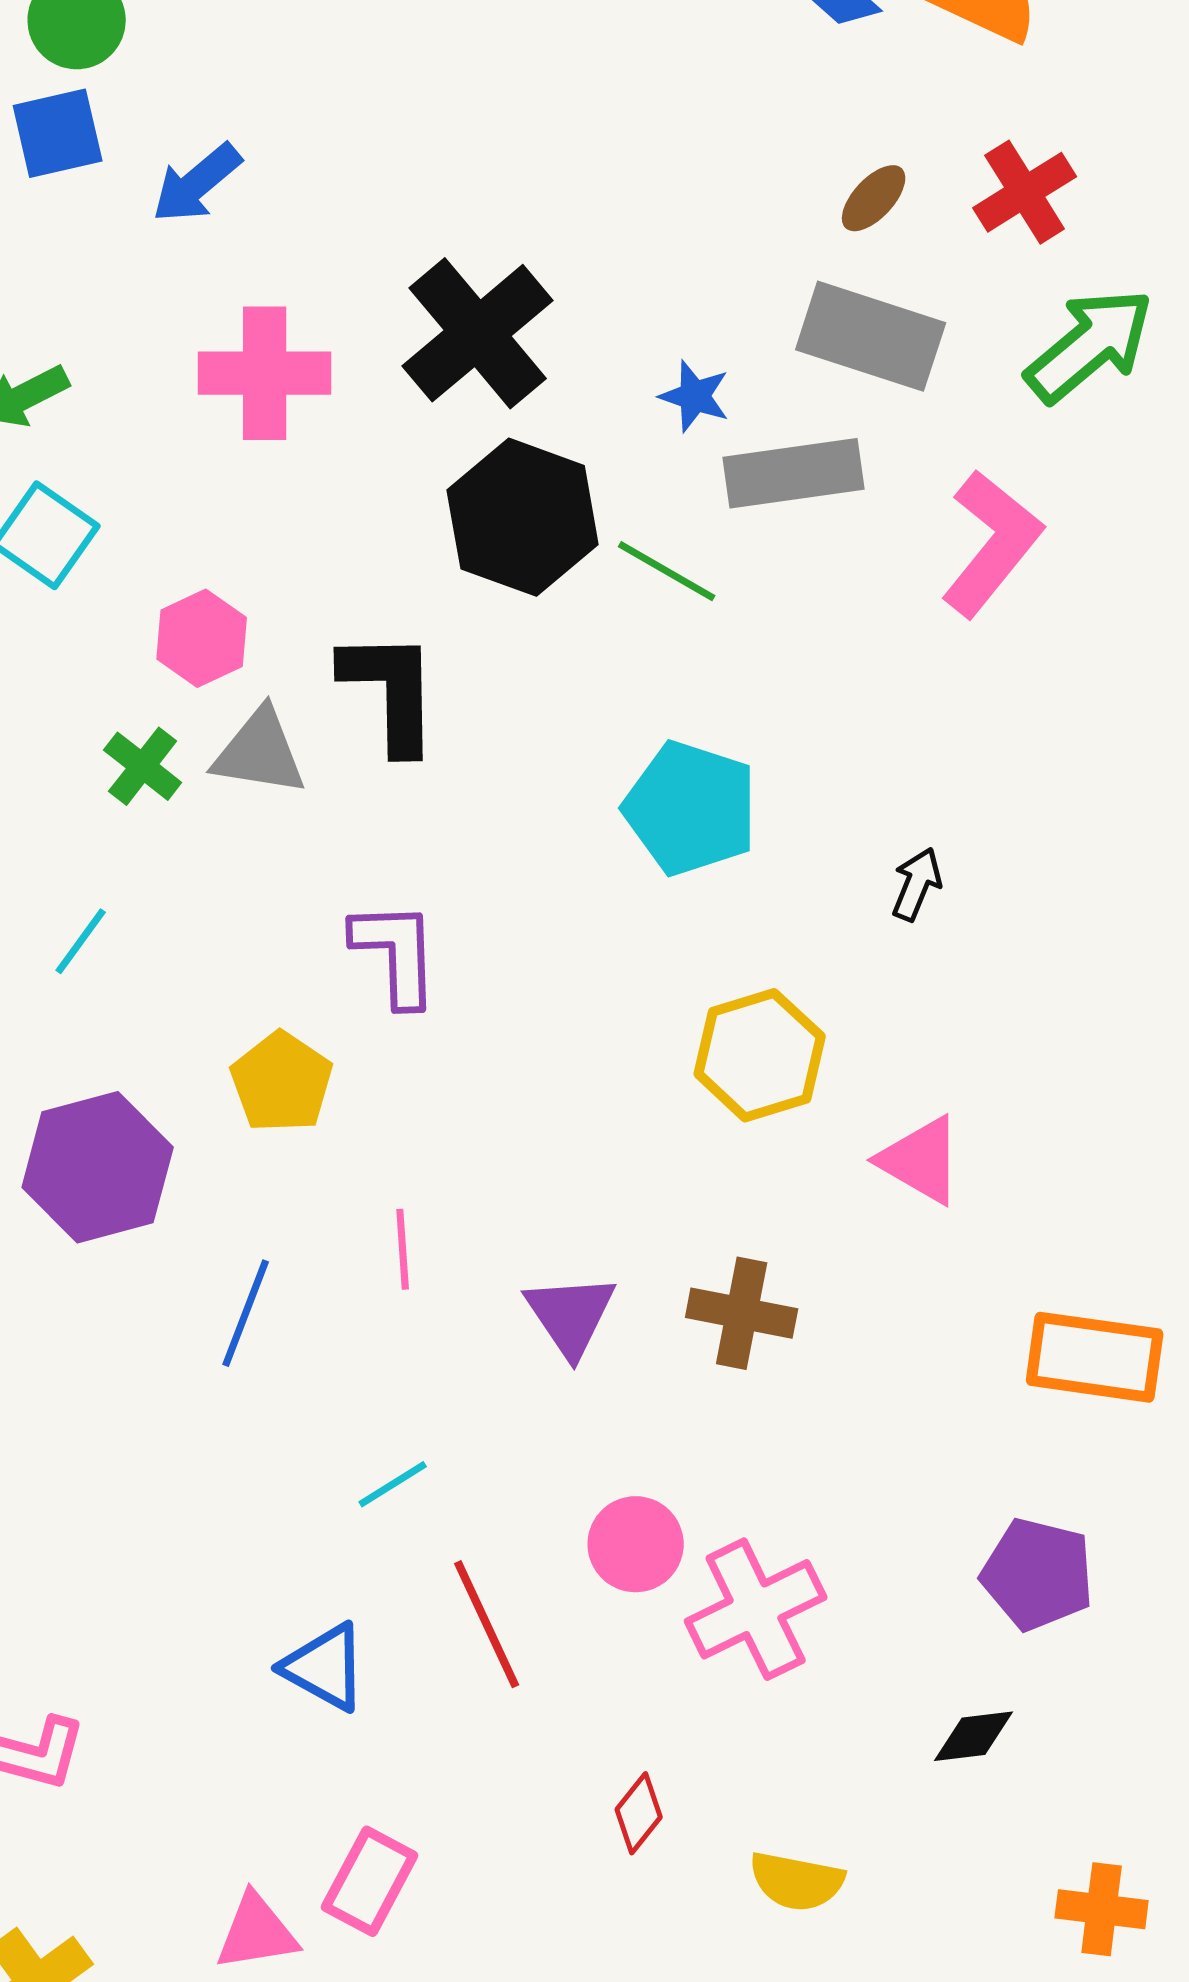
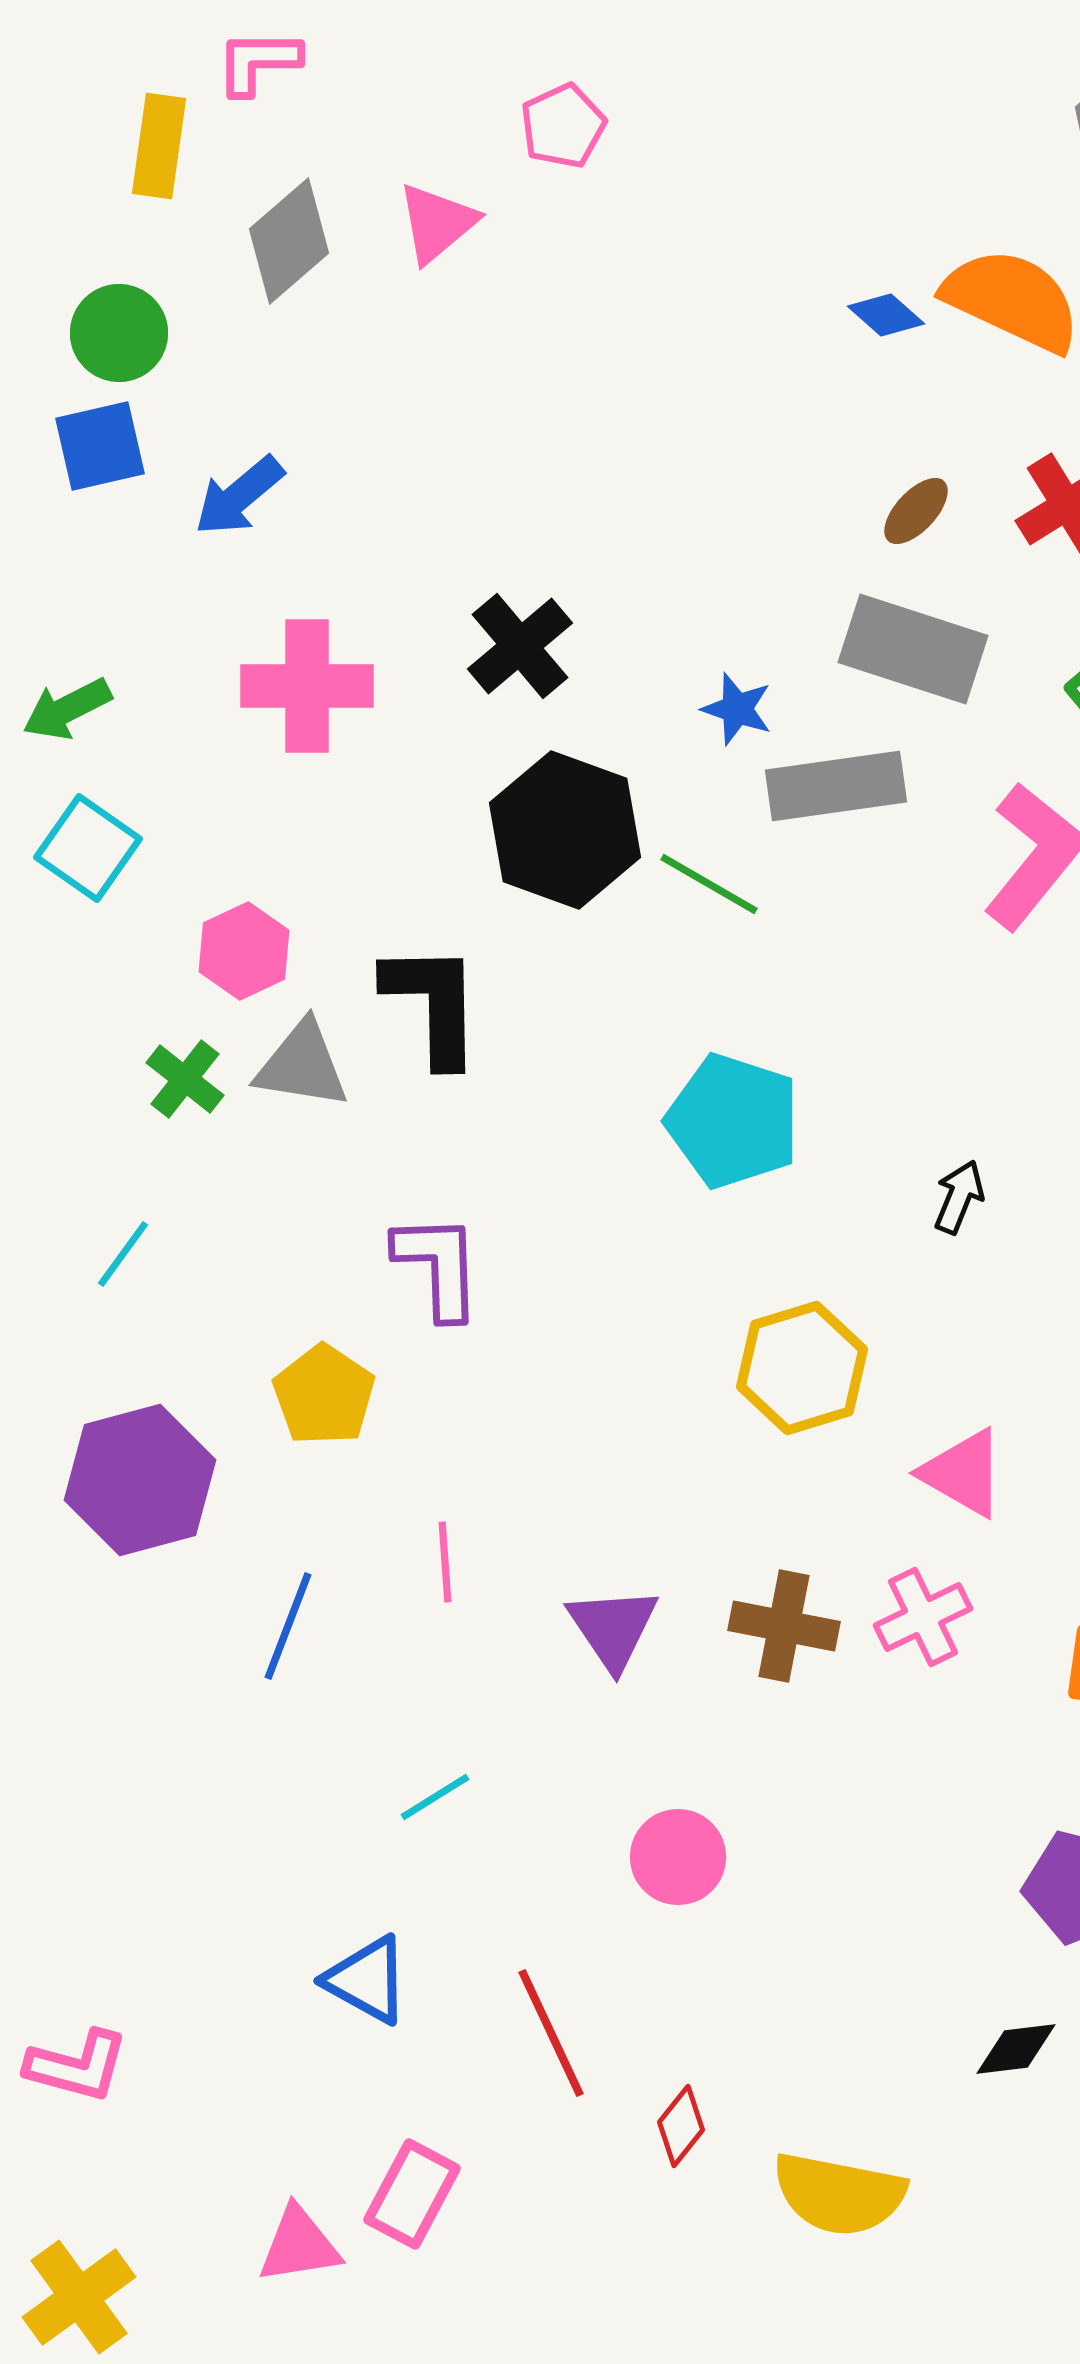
black cross: (478, 333) -> (520, 646), size x0.7
pink cross: (756, 1609) -> (923, 1617), moved, size x0.7
red line: (487, 1624) -> (551, 2033), moved
yellow semicircle: (797, 1881) -> (839, 2194), size x1.4

